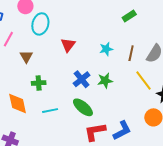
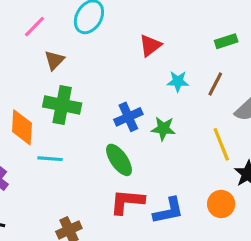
red triangle: (68, 45) -> (150, 45), moved
brown line: (131, 53) -> (215, 84), moved
green cross: (39, 83) -> (62, 105), size x1.6
cyan line: (50, 111) -> (50, 159), moved

